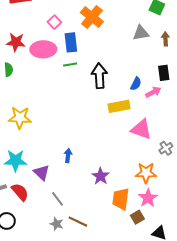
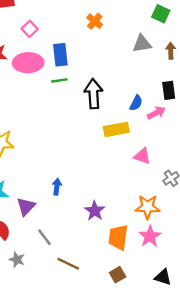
orange cross: (92, 17) -> (95, 21), moved, size x0.6
pink square: (54, 22) -> (30, 29), moved
pink triangle: (141, 129) -> (142, 156), size x0.7
purple triangle: (42, 173) -> (26, 206), turned 30
brown square: (137, 217) -> (118, 275), moved
gray star: (57, 224) -> (17, 260), moved

